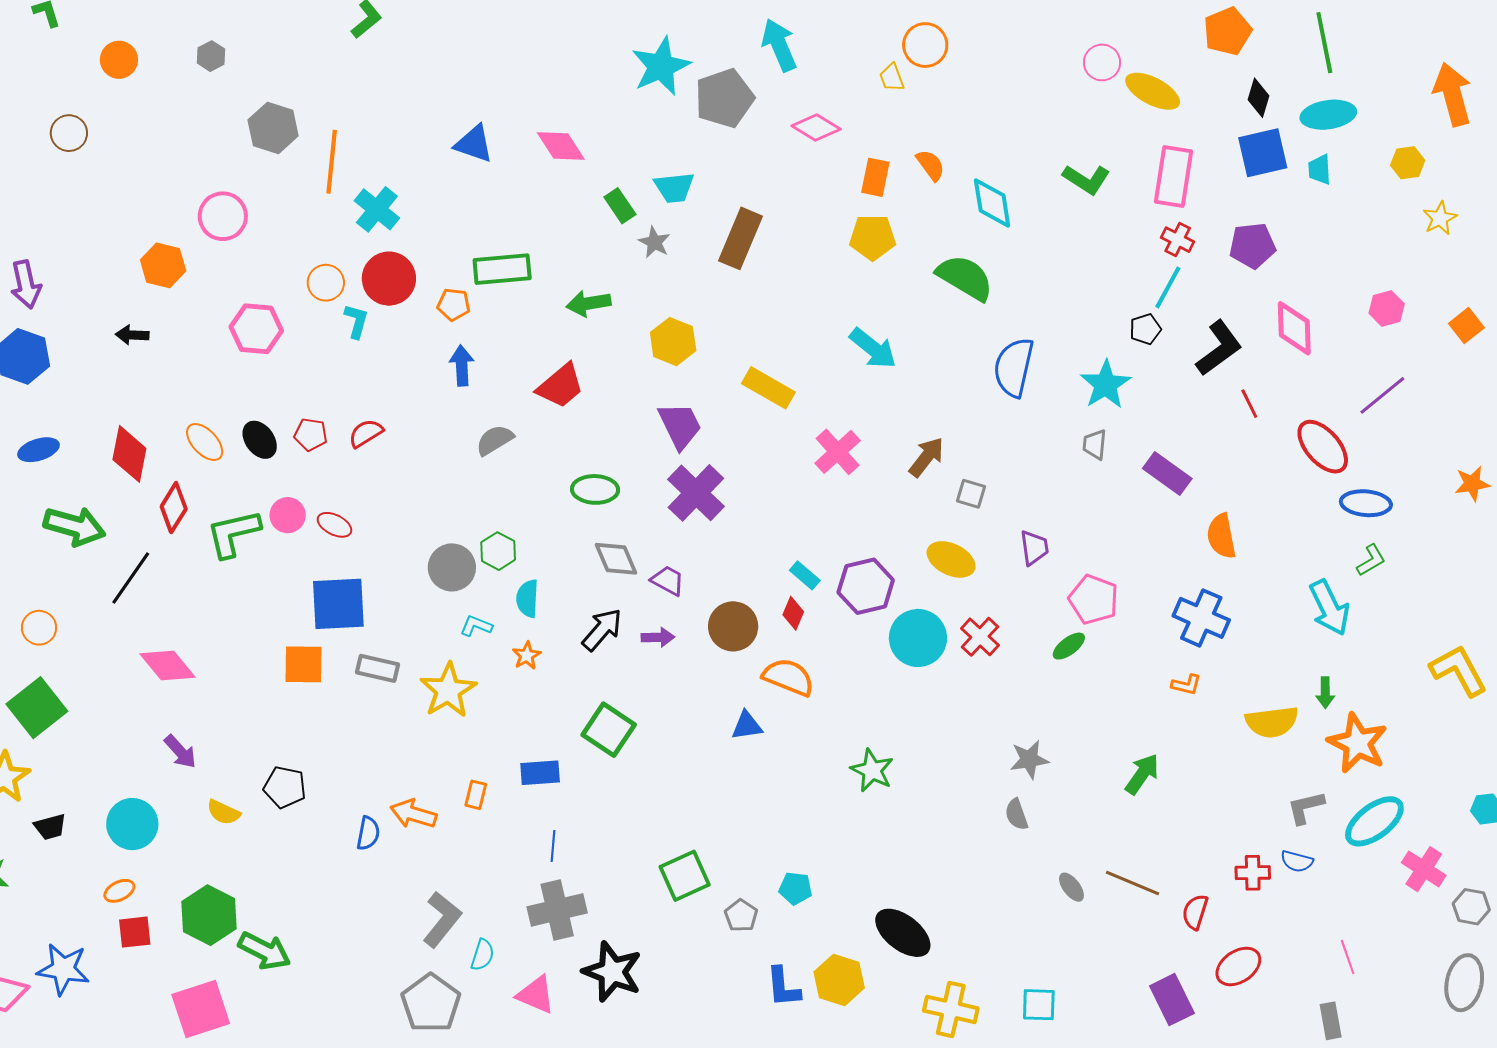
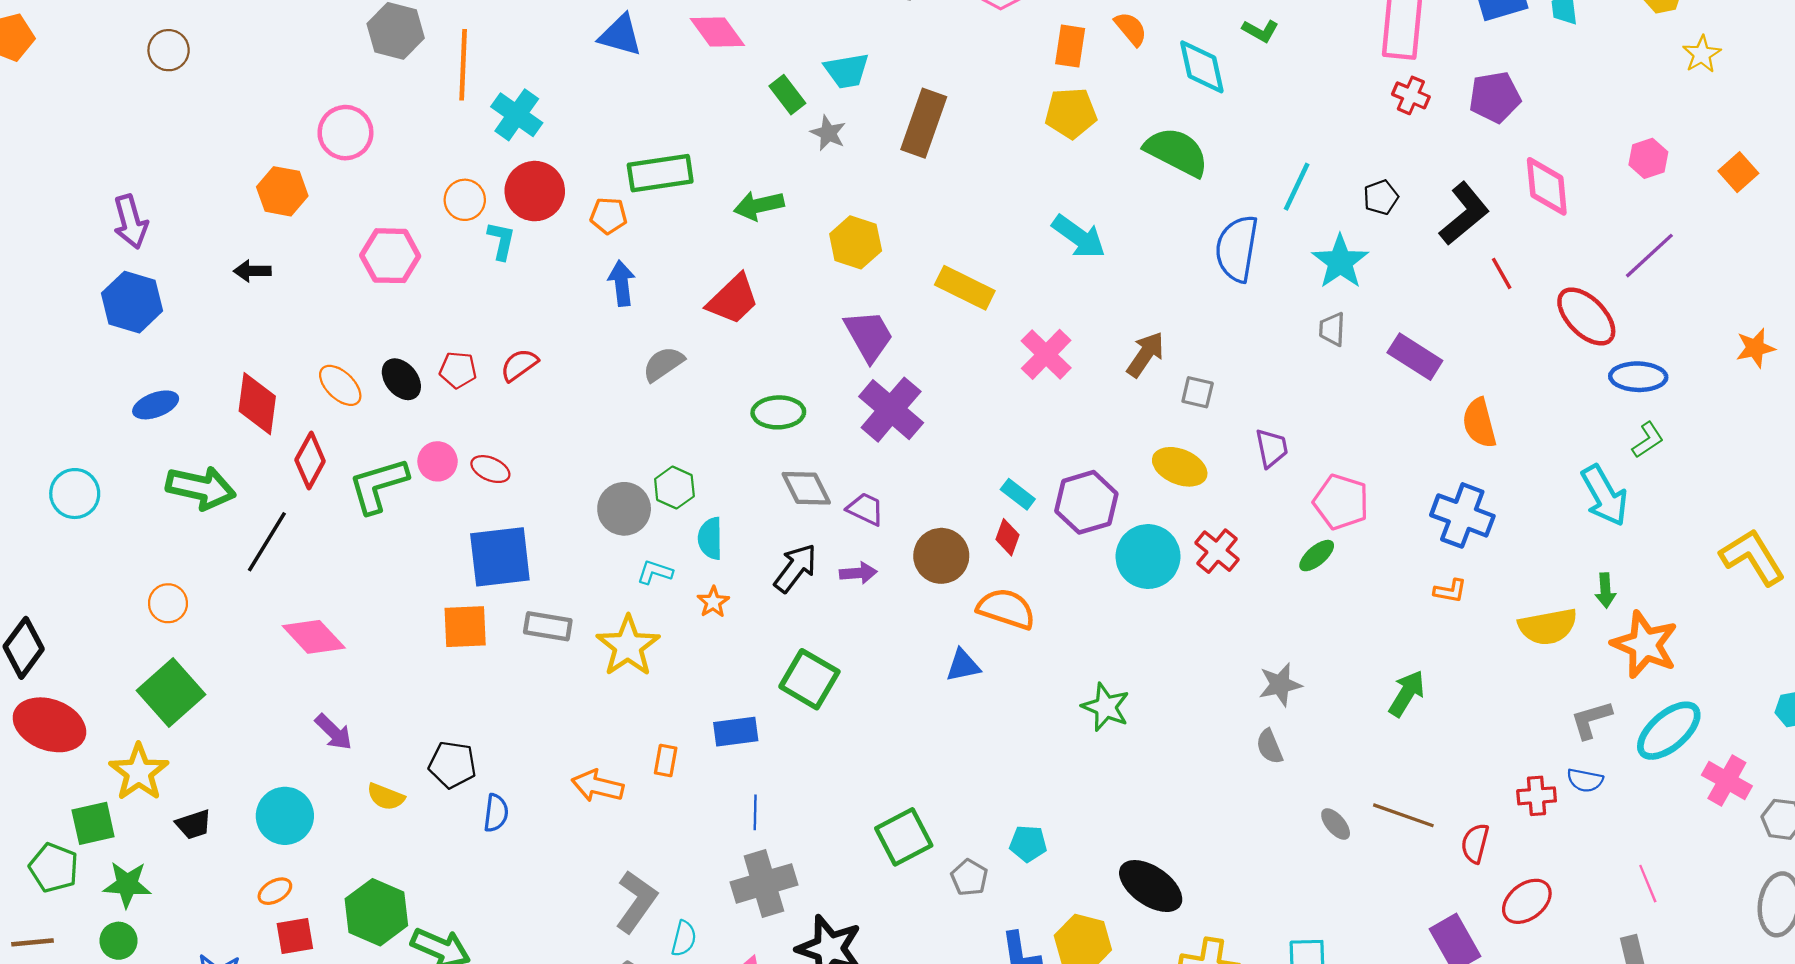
green L-shape: (1086, 179) -> (1260, 31), moved, size x0.7
cyan line: (1168, 287) -> (1297, 187), moved
blue semicircle: (368, 833) -> (496, 813), moved

